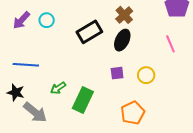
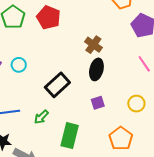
black rectangle: (89, 32) -> (57, 85), moved
yellow circle: (146, 75) -> (136, 104), moved
green arrow: (58, 88) -> (41, 117), moved

